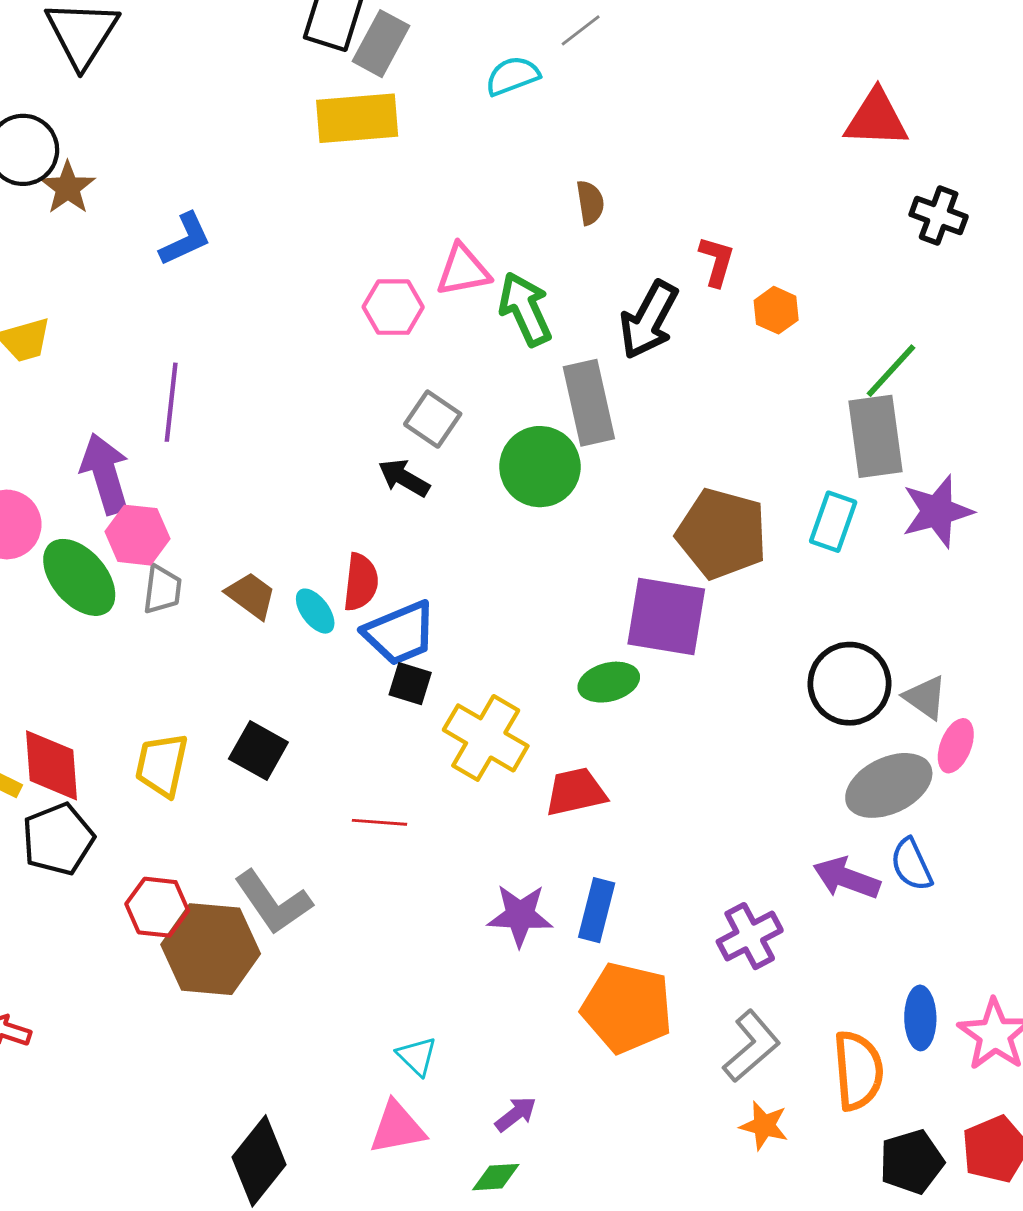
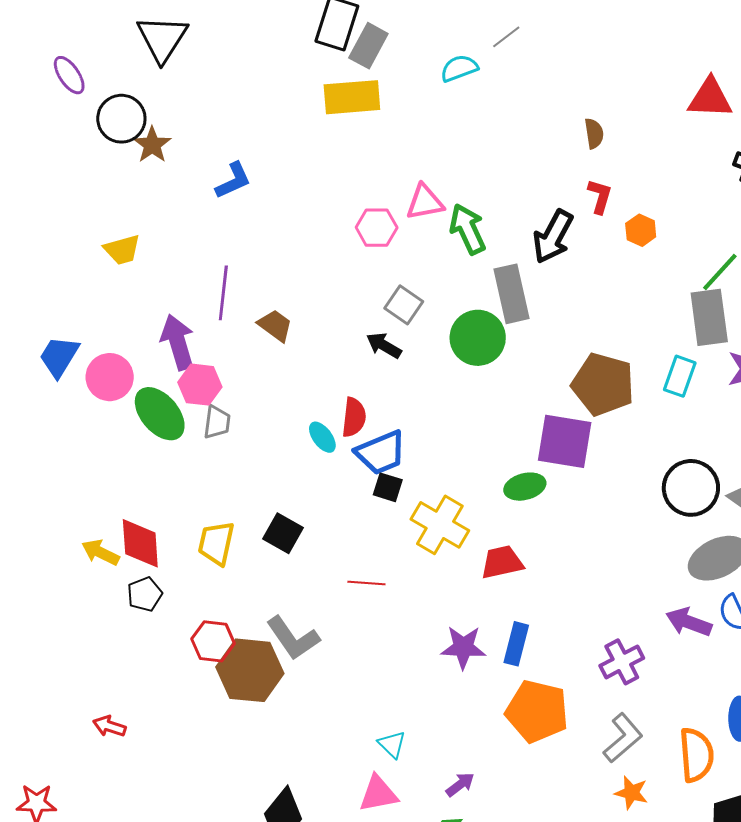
brown semicircle: (590, 203) -> (594, 133), moved
brown trapezoid: (251, 596) -> (275, 325), moved
black pentagon: (58, 839) -> (145, 594), size x0.7

